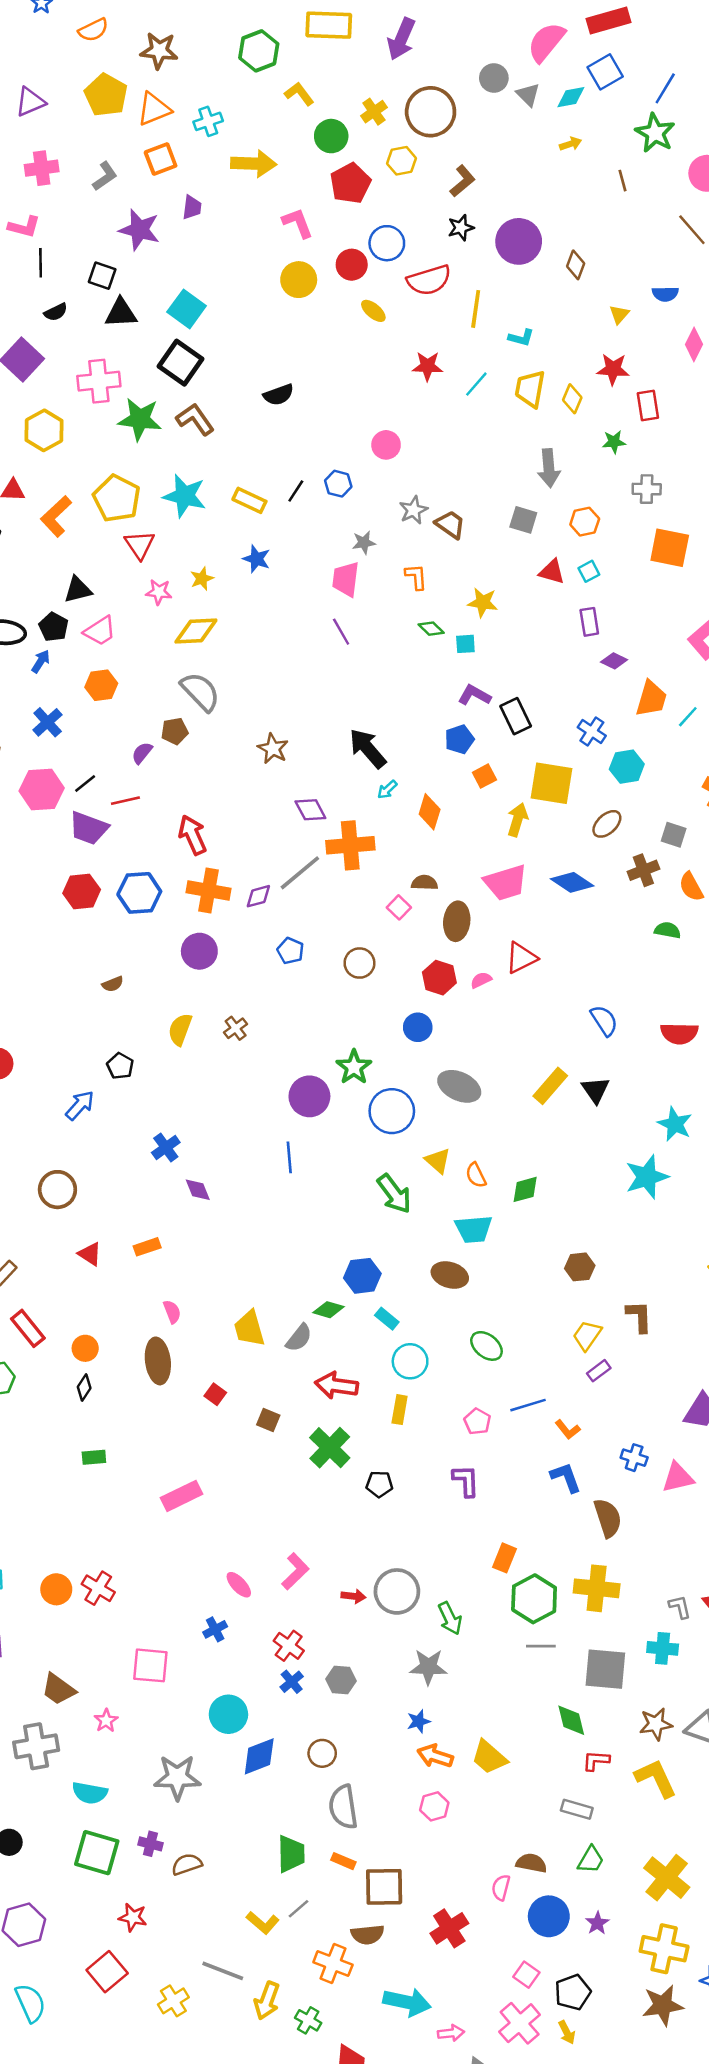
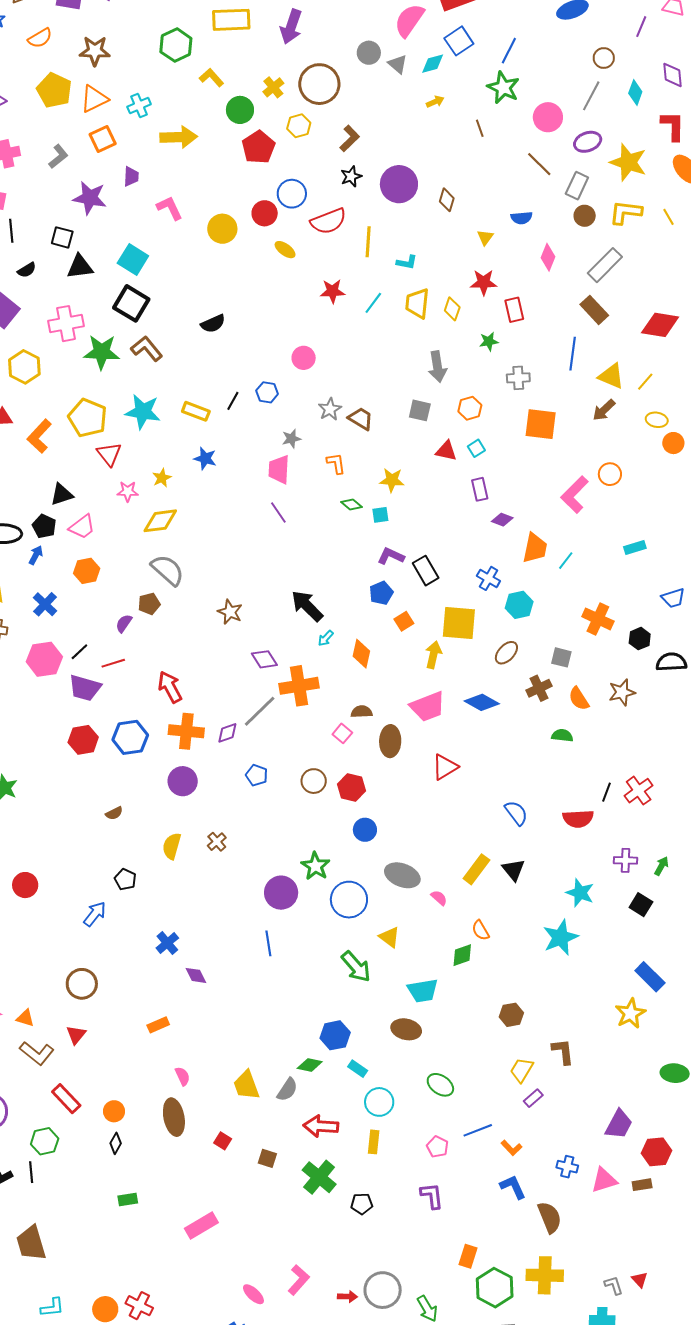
pink L-shape: (298, 223) -> (170, 208), moved
red hexagon: (439, 978) -> (352, 788), moved
pink semicircle: (481, 980) -> (439, 898), moved, turned 72
orange semicircle: (476, 1175) -> (481, 930), moved
red triangle: (90, 1254) -> (76, 1035), moved, turned 40

